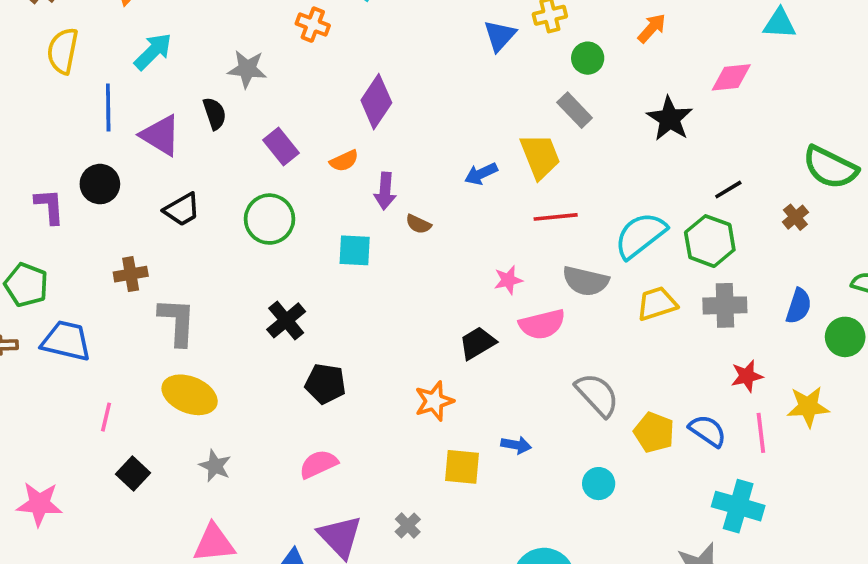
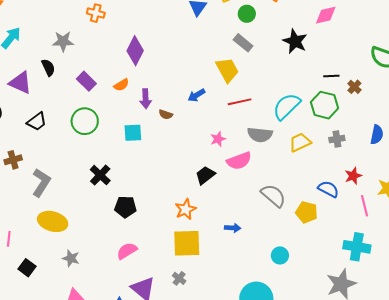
blue arrow: (481, 174) -> (197, 95), moved
black line: (728, 190) -> (331, 76), turned 35
brown cross: (795, 217) -> (354, 87), moved
gray cross: (725, 305) -> (337, 139), size x0.7
gray L-shape: (177, 322) -> (41, 183), turned 36
blue semicircle: (708, 431) -> (328, 189), moved
yellow square: (462, 467) -> (187, 243), moved, size x1.4
cyan circle: (599, 484) -> (280, 255), moved

